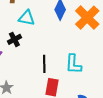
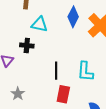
black cross: (14, 39) -> (27, 46), turned 32

